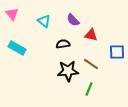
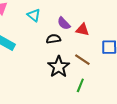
purple semicircle: (73, 20) -> (64, 23), moved
black star: (68, 71) -> (59, 67), turned -30

